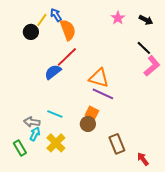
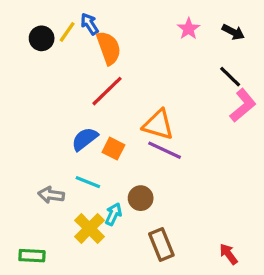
black circle: (31, 32) -> (42, 38), moved
blue semicircle: (53, 72) -> (85, 139), moved
orange square: (92, 113) -> (113, 149), moved
cyan arrow: (35, 134) -> (113, 214), moved
brown rectangle: (117, 144) -> (161, 244), moved
green rectangle: (20, 148) -> (32, 256), moved, turned -56

